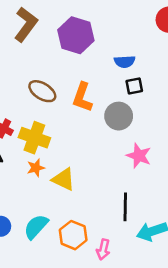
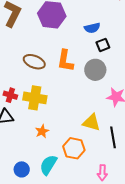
orange star: (36, 168) -> (42, 131), moved
yellow triangle: (64, 179) -> (91, 122), moved
orange hexagon: (73, 235) -> (74, 148), moved

